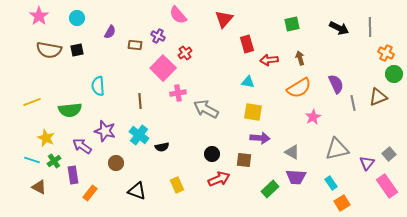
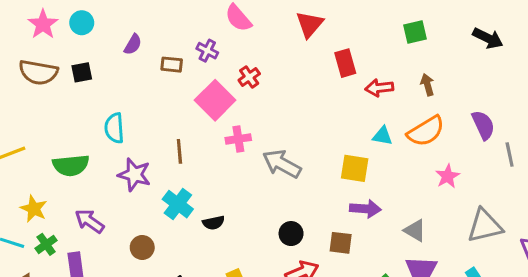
pink star: (39, 16) -> (43, 24), moved
cyan triangle: (248, 82) -> (382, 136), moved
purple star: (105, 131) -> (134, 175), moved

